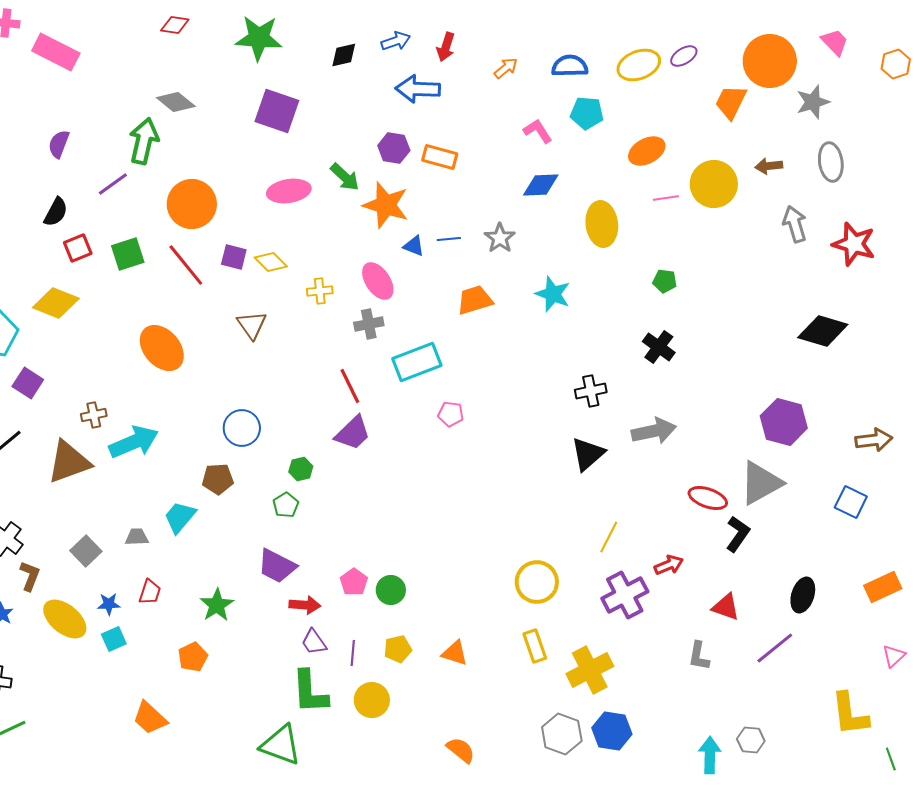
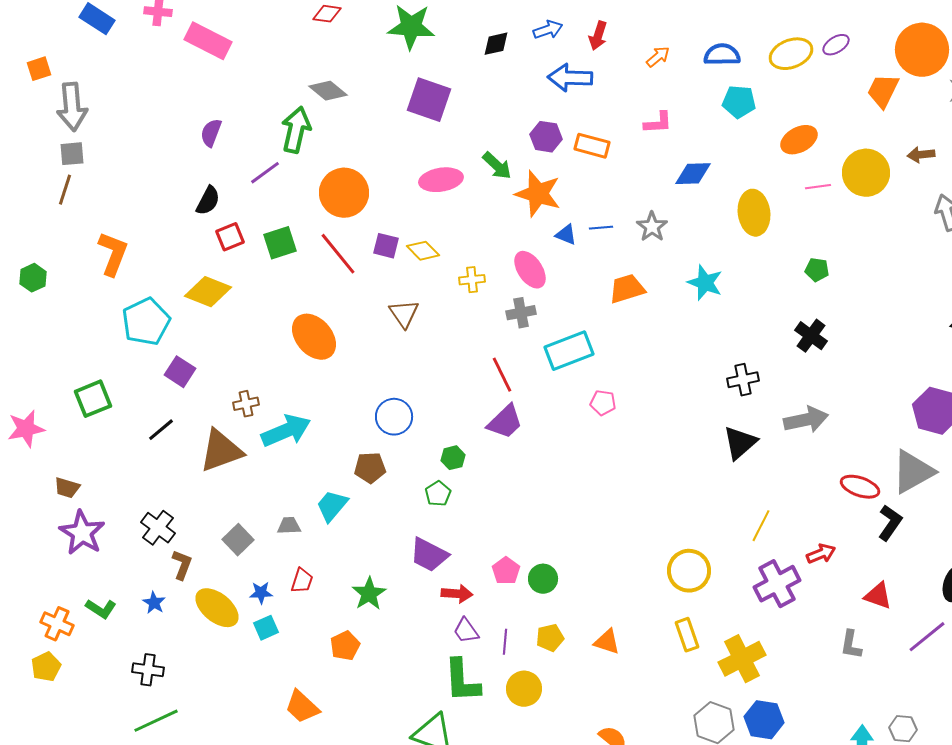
pink L-shape: (538, 131) -> (658, 123), moved, turned 120

